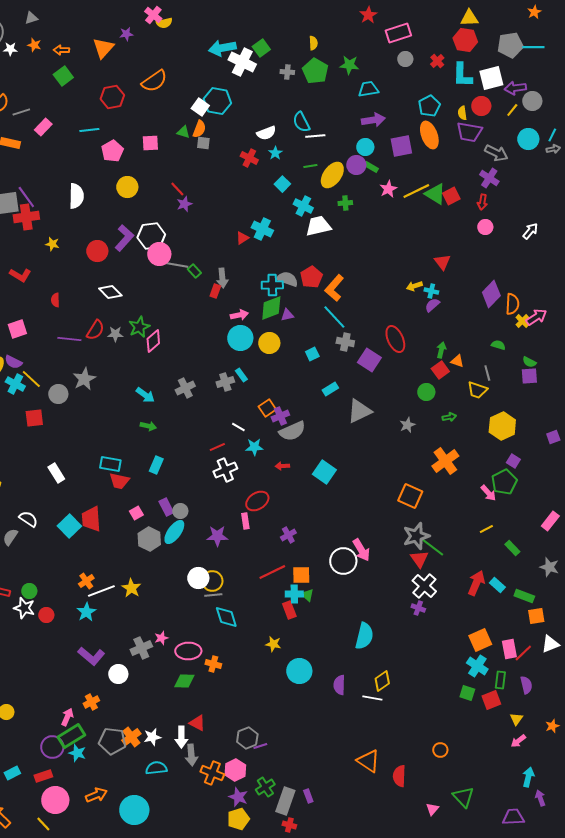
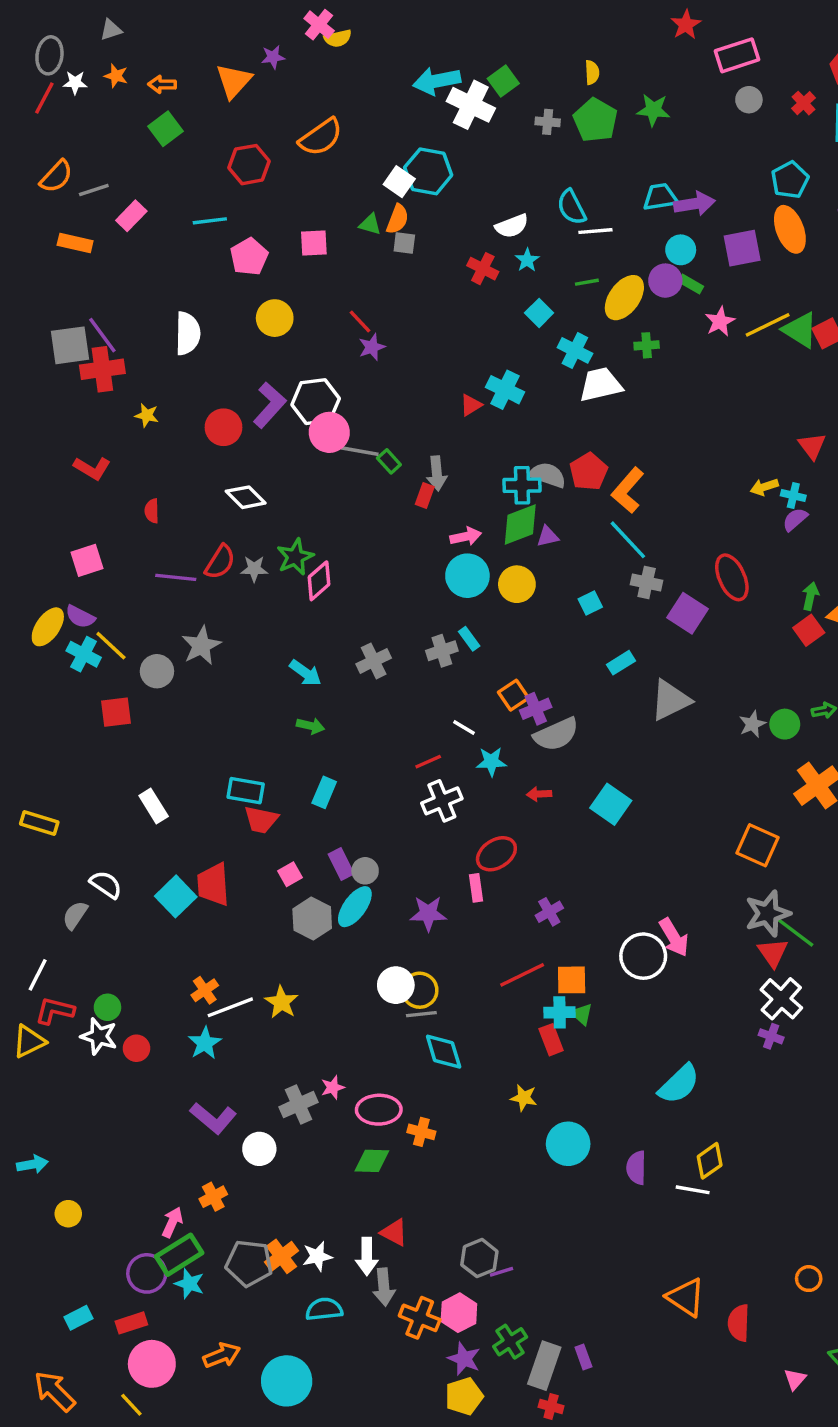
cyan trapezoid: (368, 89) -> (660, 197), moved
green circle: (426, 392) -> (785, 724), moved
cyan semicircle: (364, 636) -> (679, 1084), turned 32

